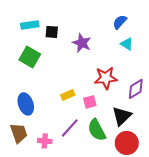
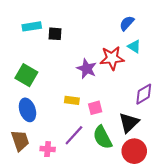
purple star: (82, 43) -> (87, 69), moved
green square: (30, 57) -> (26, 75), moved
red star: (106, 78) -> (112, 58), moved
yellow rectangle: (68, 95) -> (72, 100), turned 32

